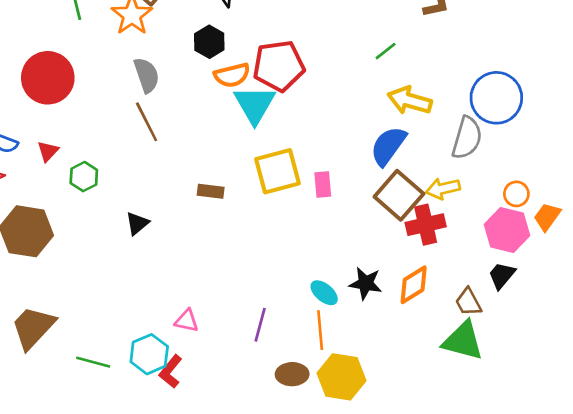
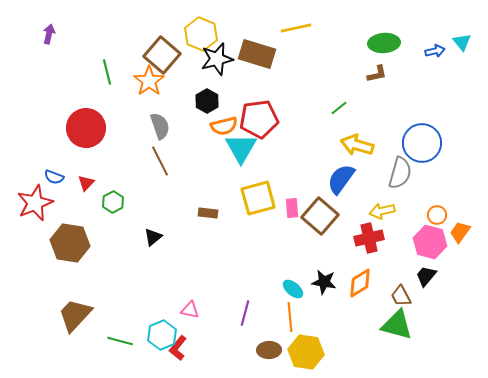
brown square: (399, 195) -> (320, 216), moved

